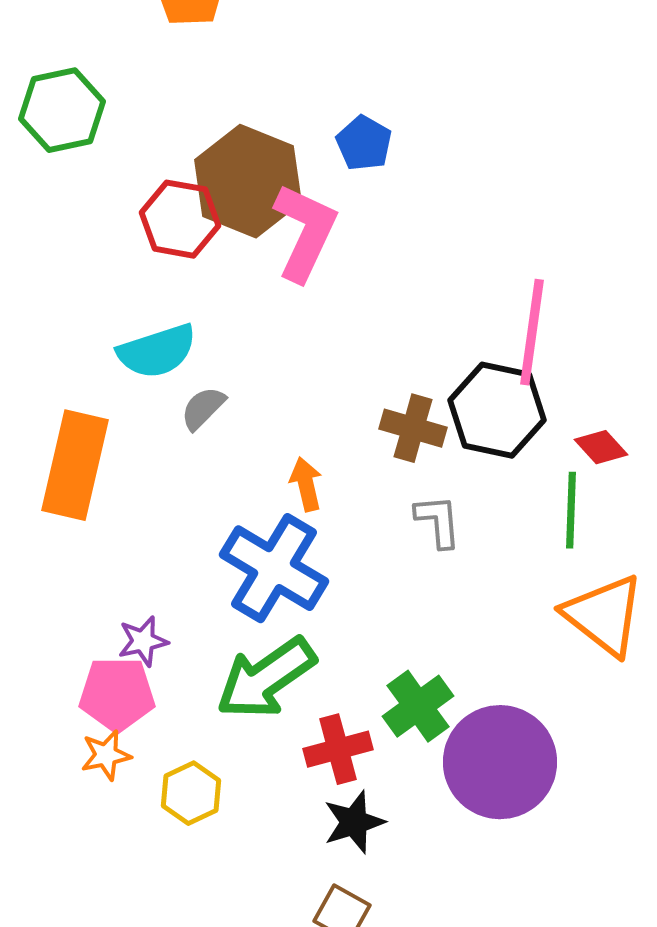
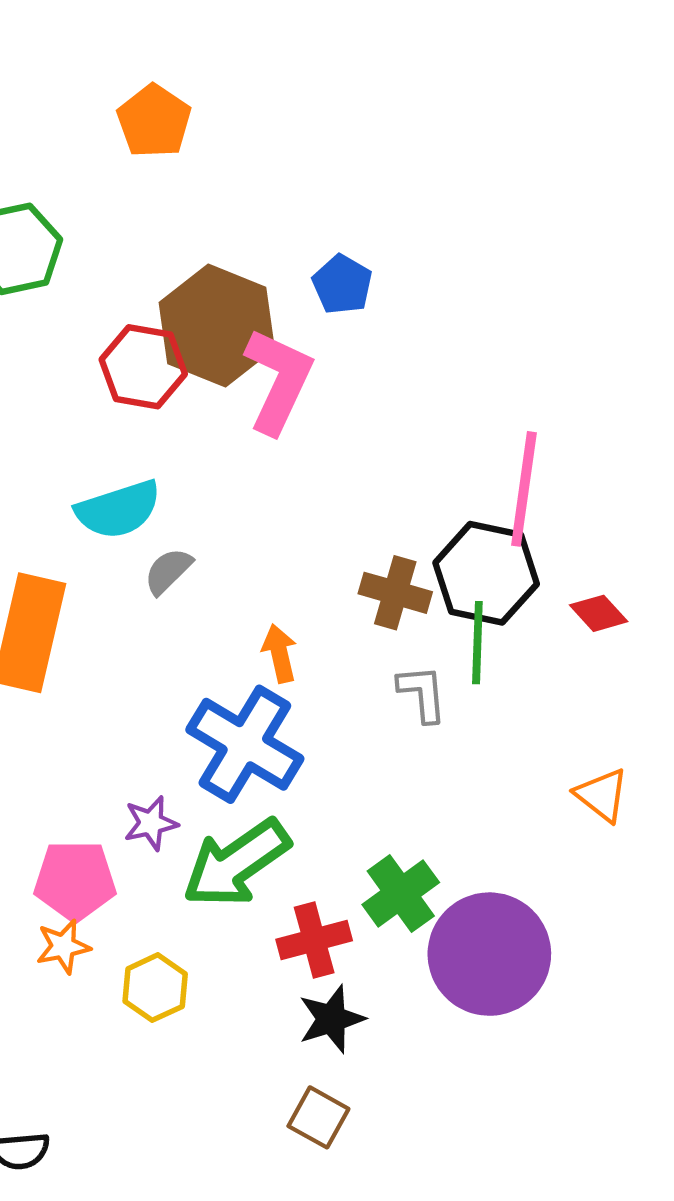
green line: (571, 510) -> (477, 643), moved
orange triangle: (604, 615) -> (602, 795), size x0.6
purple star: (143, 641) -> (151, 823), moved

